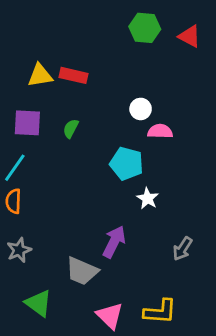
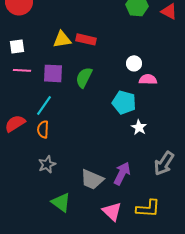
green semicircle: (71, 129) -> (84, 77), size x1.5
purple arrow: (114, 242) -> (122, 173), moved
gray arrow: (182, 249) -> (164, 163), size x1.4

